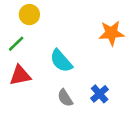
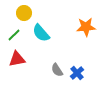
cyan semicircle: (61, 61) -> (41, 33), moved
gray semicircle: (65, 98) -> (57, 70), moved

